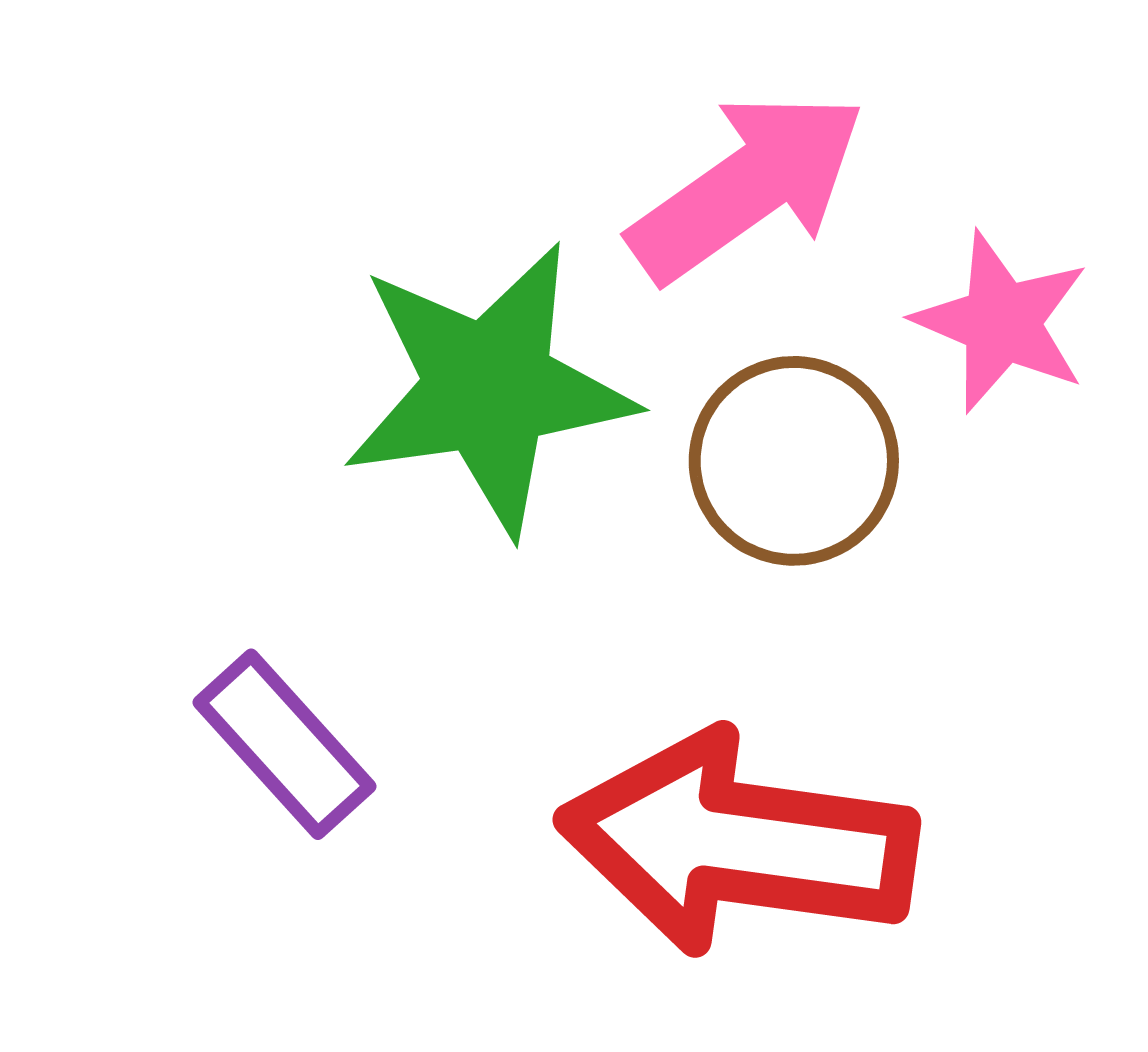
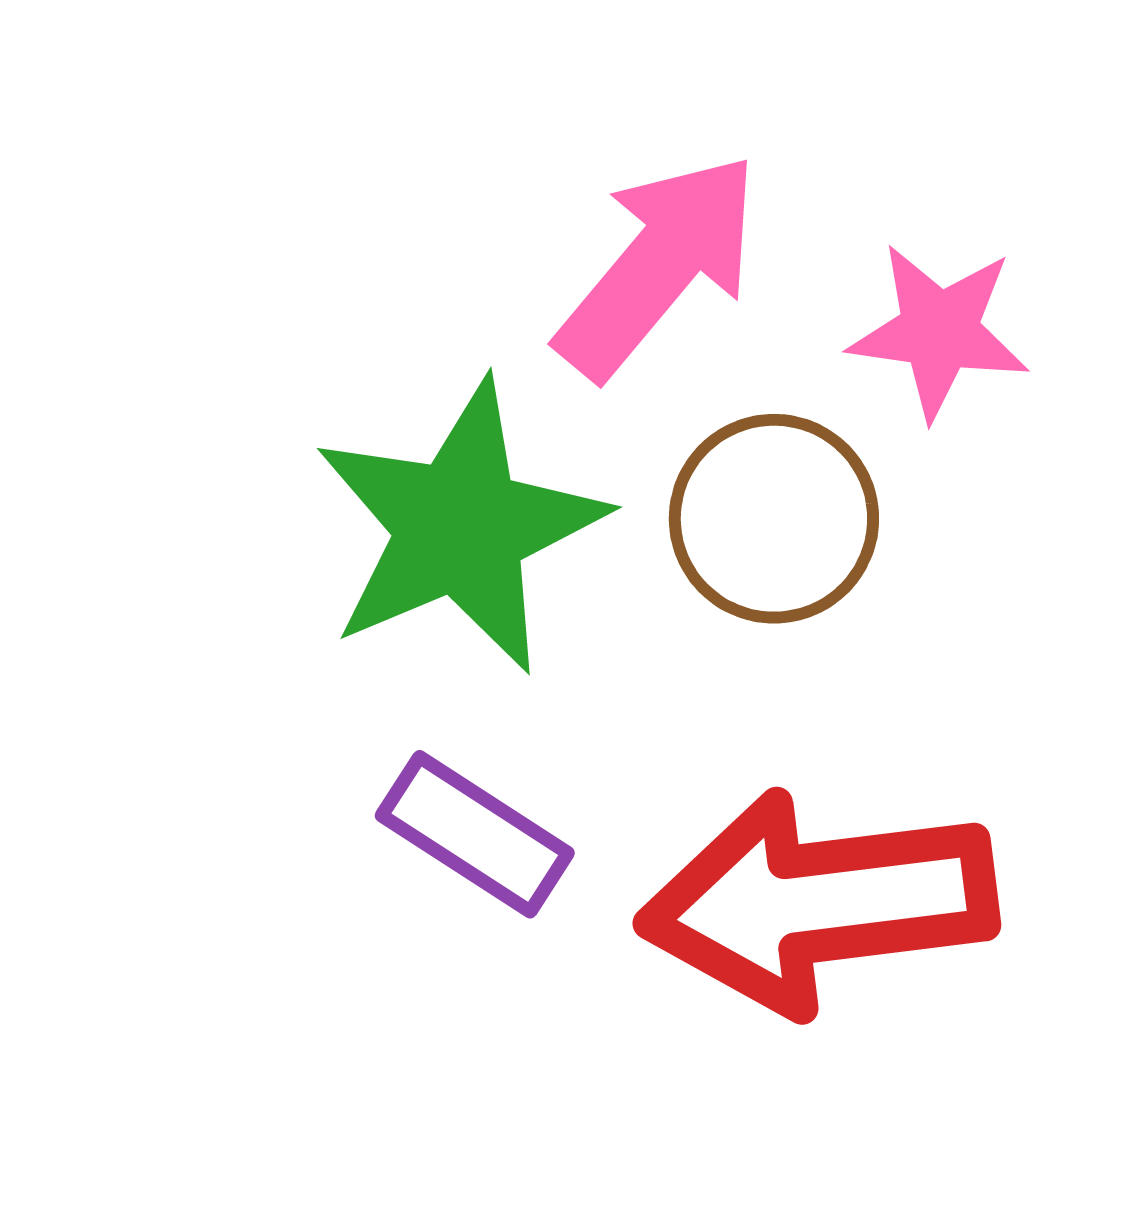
purple rectangle: (284, 744) -> (475, 834), moved

